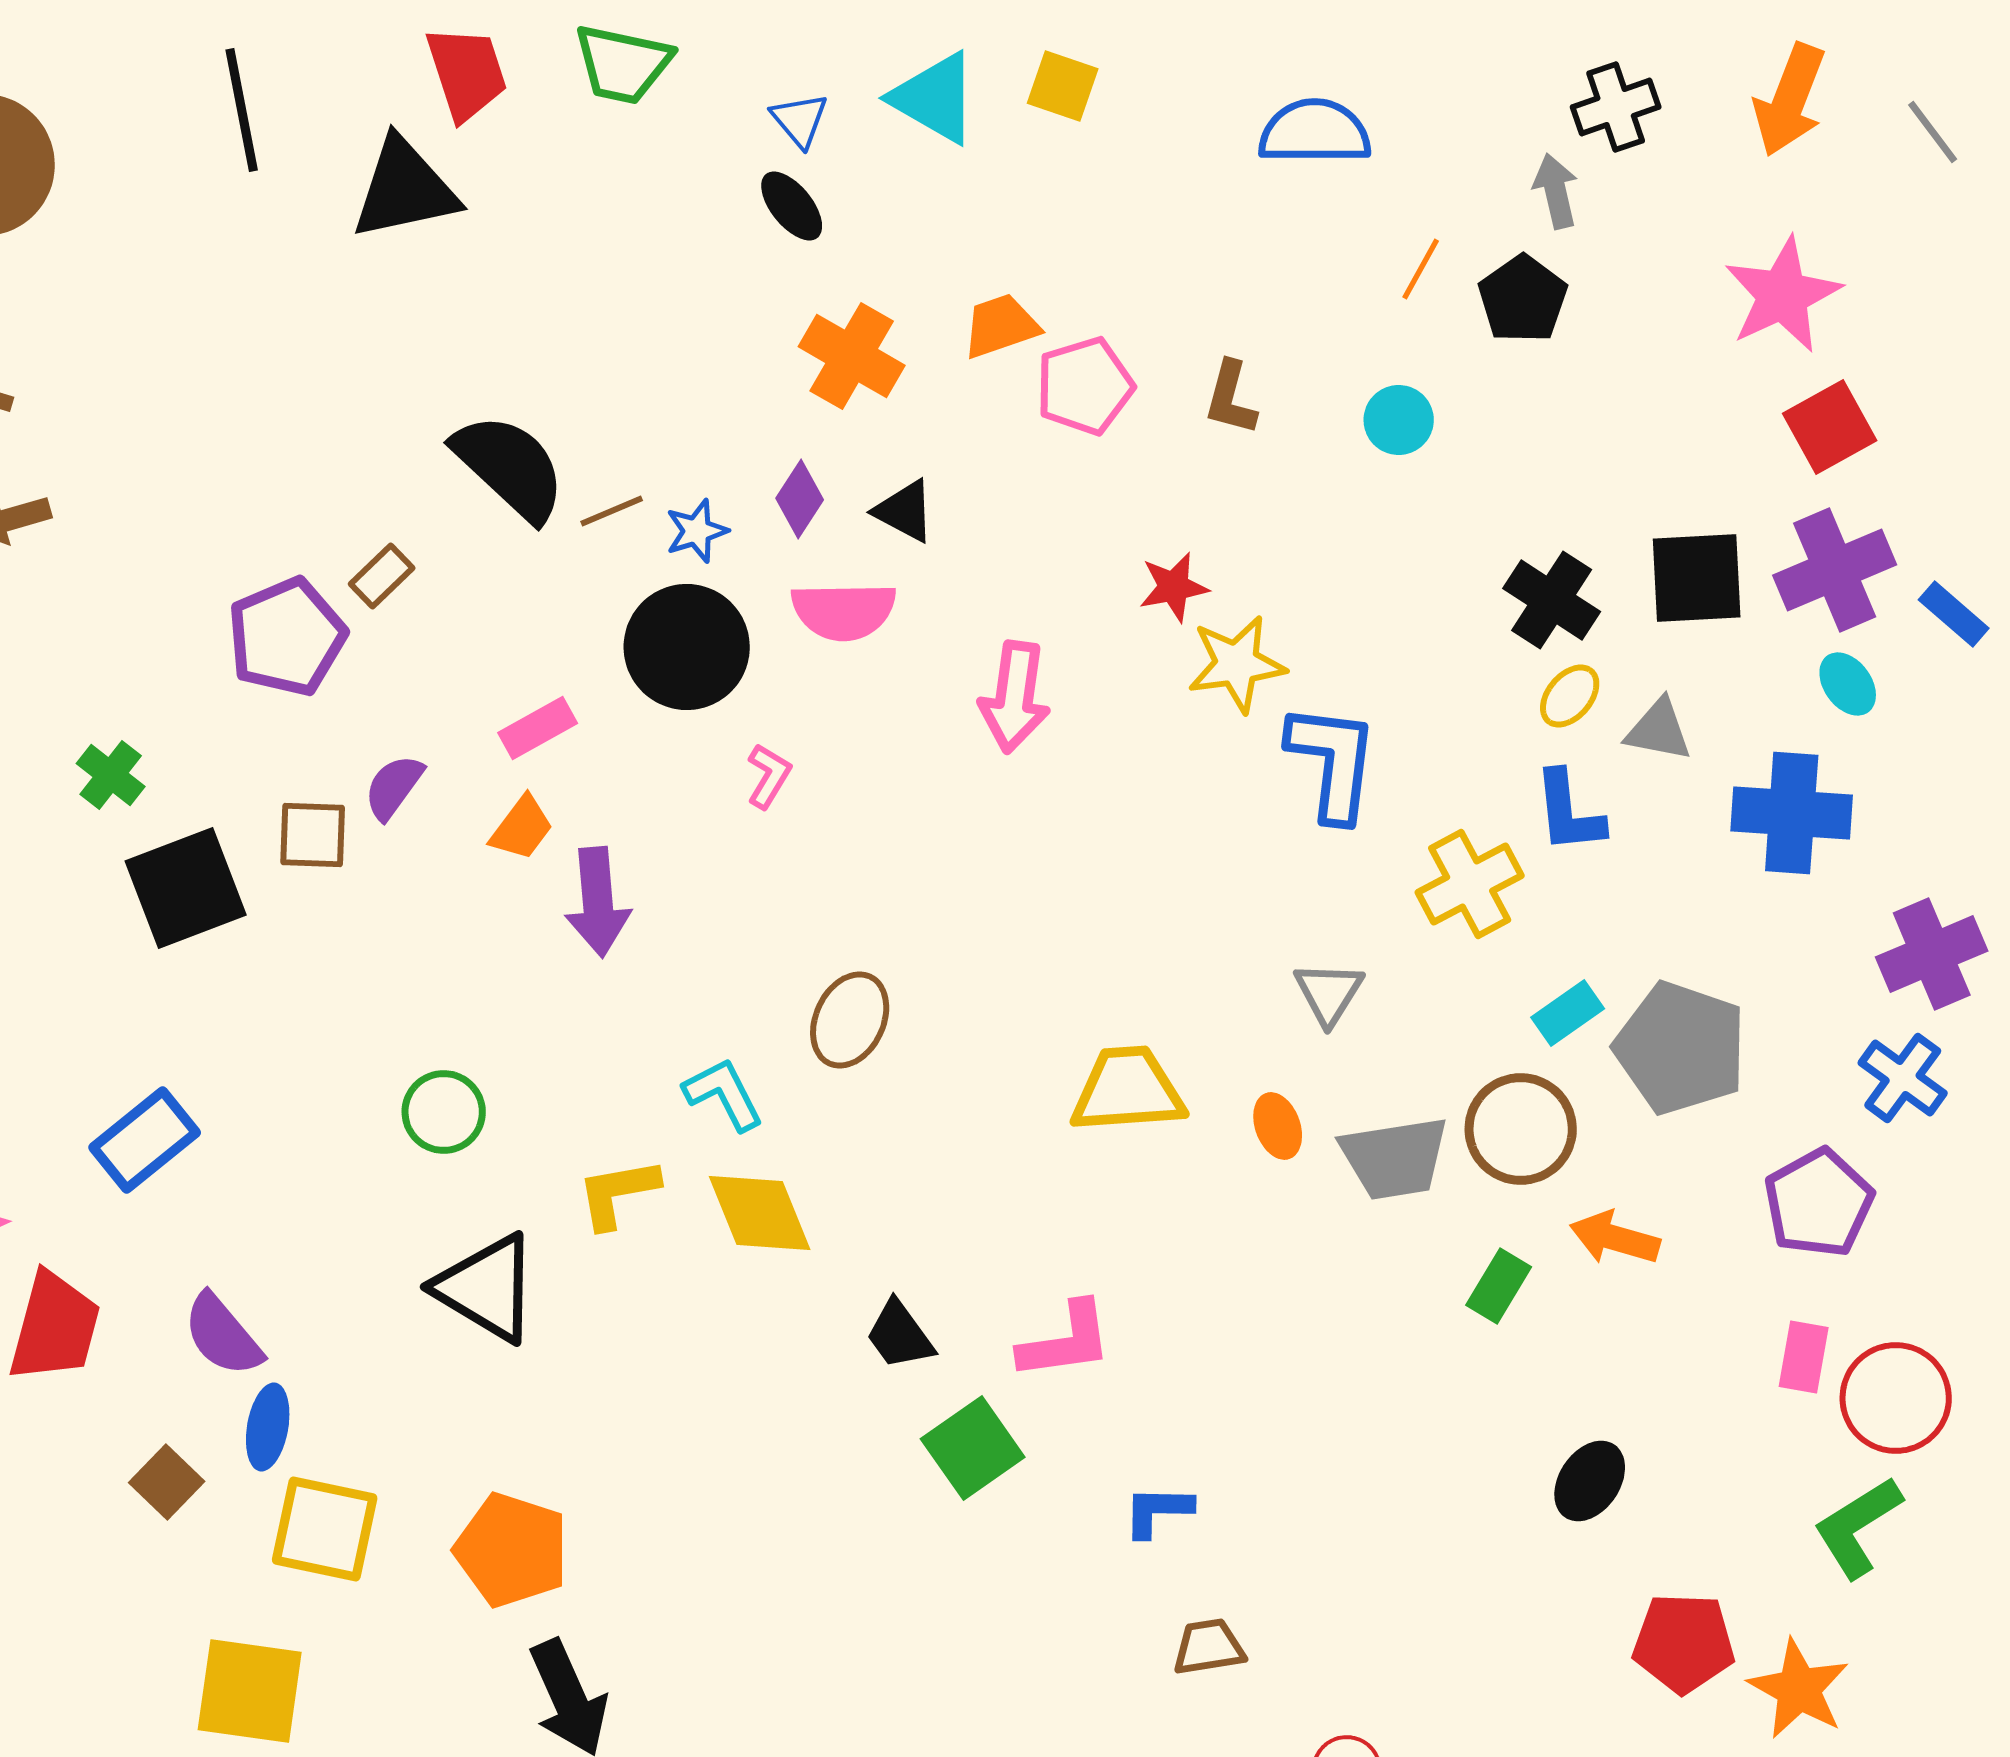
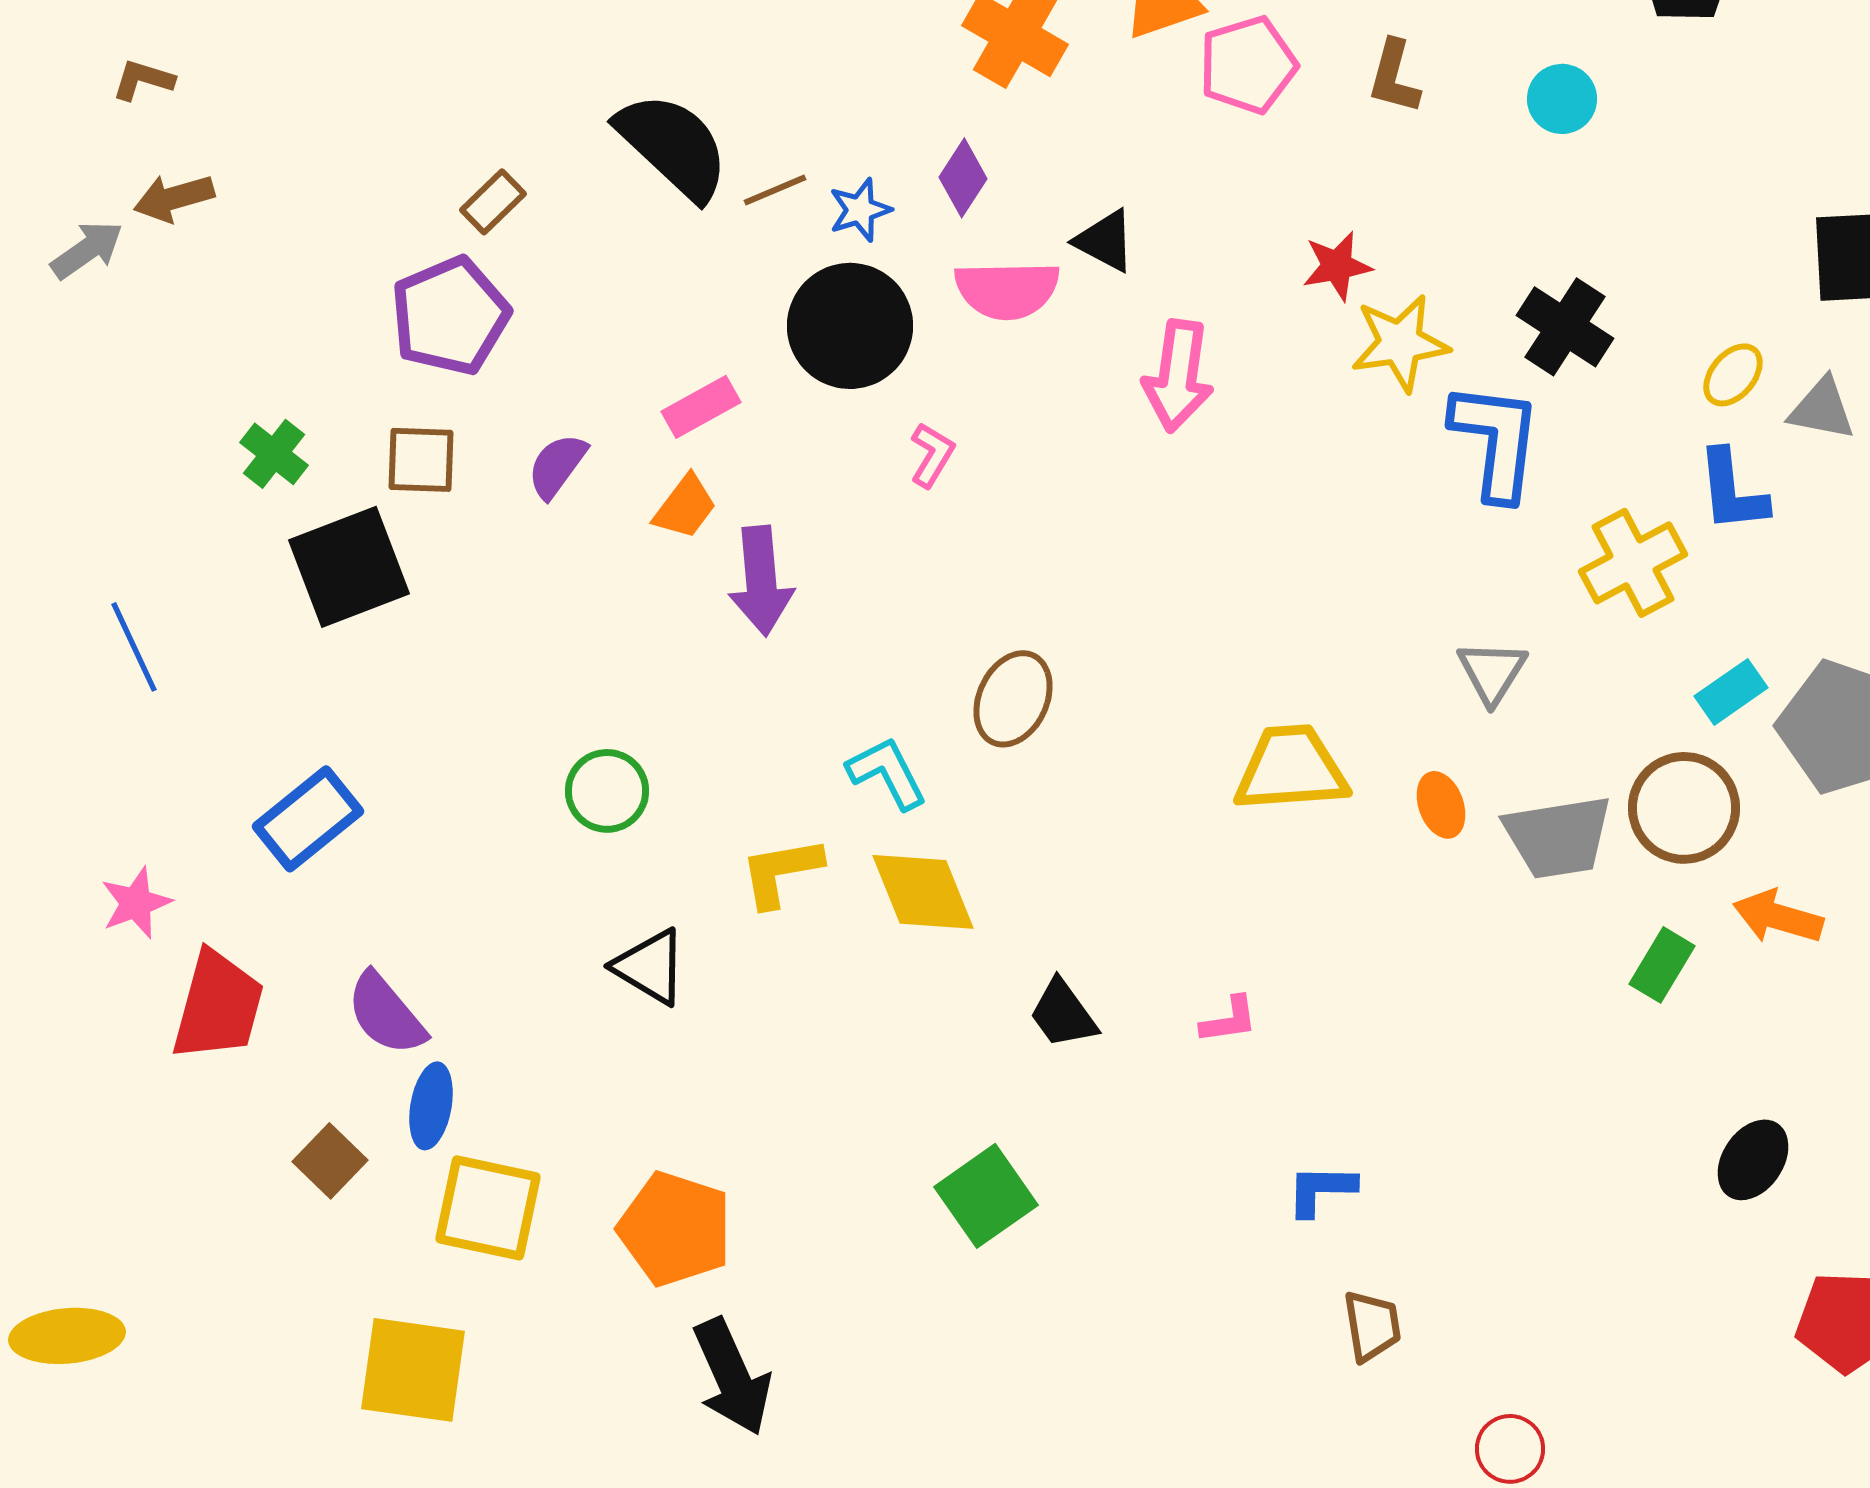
black triangle: (905, 511) -> (1105, 241), moved
brown rectangle: (382, 576) -> (493, 202), moved
black cross: (1552, 600) -> (1565, 327), moved
brown square: (313, 835) -> (421, 460), moved
black triangle: (487, 1288) -> (650, 967), size x0.7
pink L-shape: (1066, 1341) -> (1229, 1020), size x0.6
green square: (973, 1448) -> (986, 1196), moved
brown trapezoid: (1209, 1647) -> (1372, 1326), turned 90

